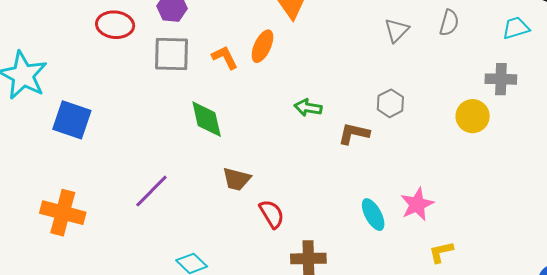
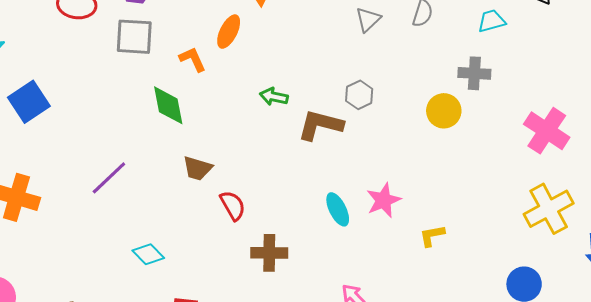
orange L-shape: (225, 57) -> (193, 59), moved
blue square: (72, 120) -> (29, 102), turned 36
brown L-shape: (354, 134) -> (320, 125), size x1.4
yellow L-shape: (441, 252) -> (432, 236), moved

